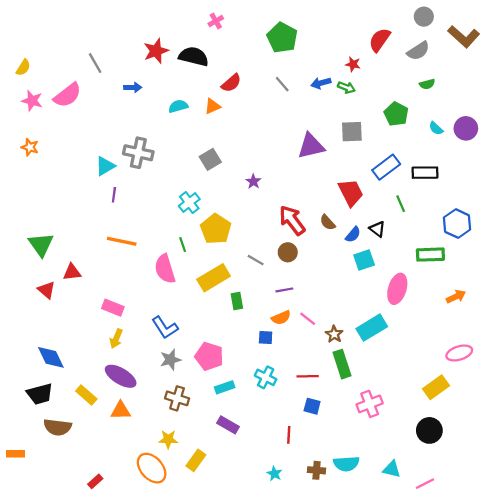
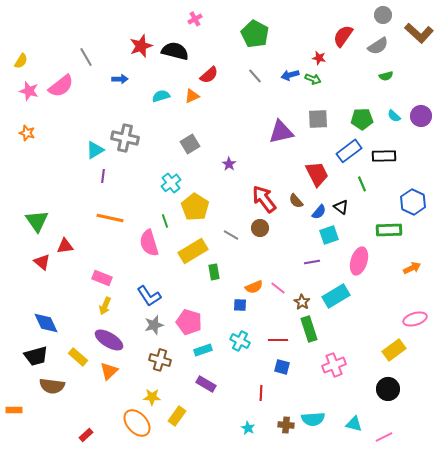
green pentagon: (396, 114) -> (362, 119), moved, turned -30
purple line: (284, 290) -> (312, 262), moved
orange triangle: (121, 411) -> (109, 371), turned -42

